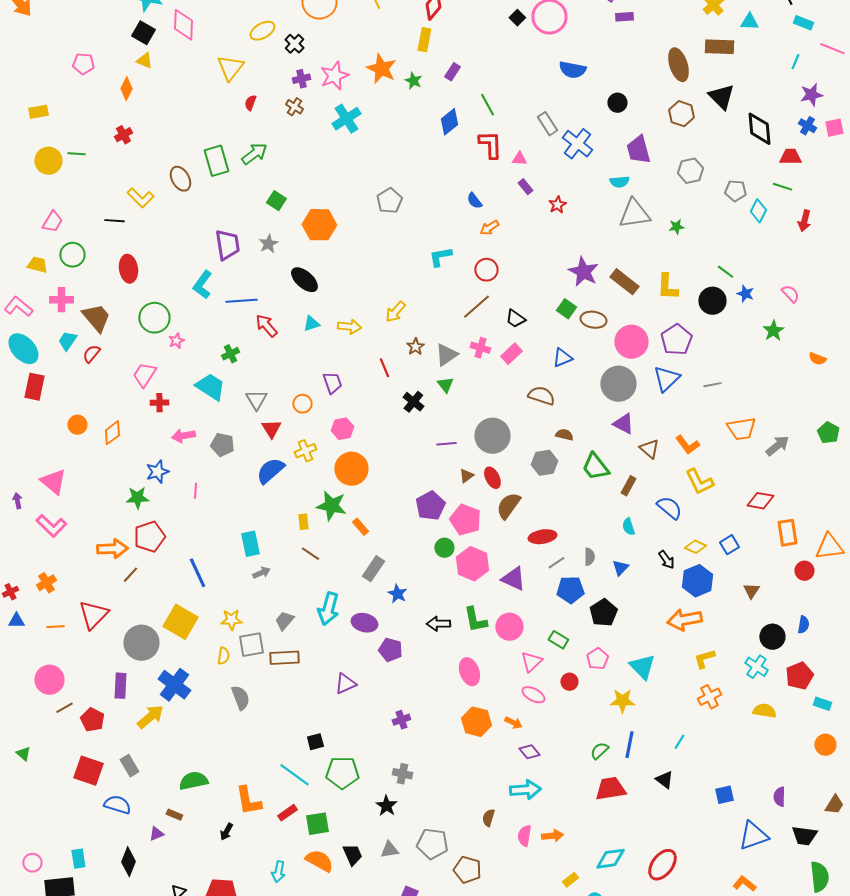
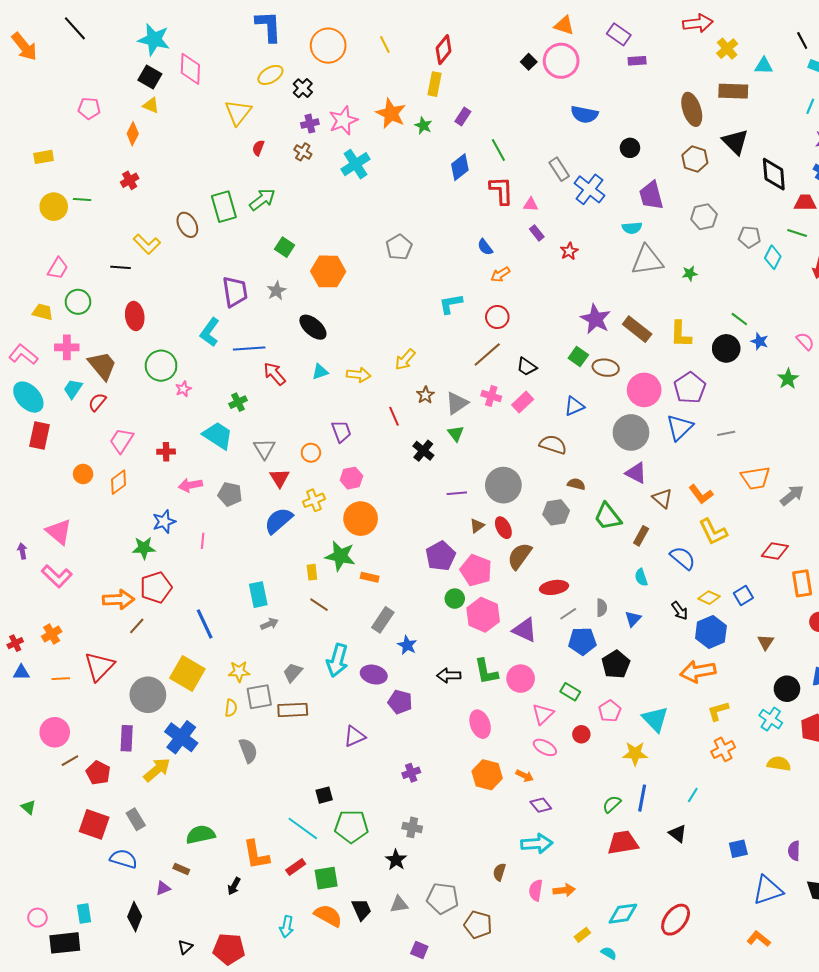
pink trapezoid: (144, 375) -> (122, 441), moved
orange rectangle: (360, 527) -> (370, 577), turned -36

